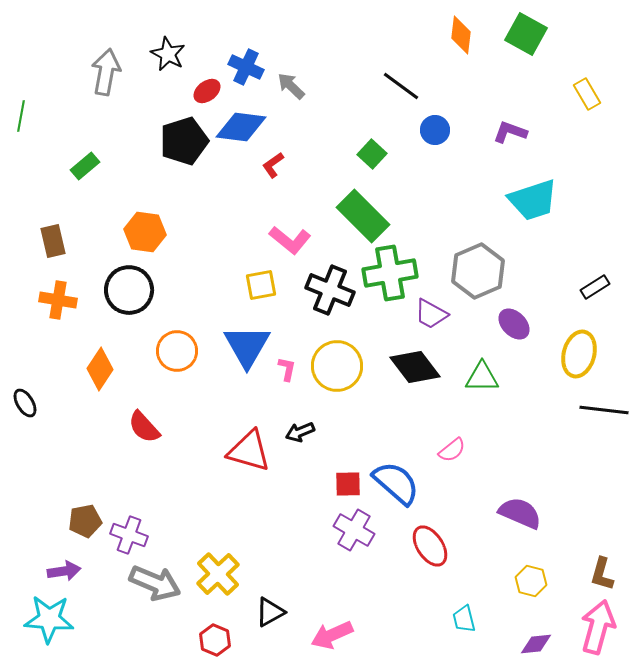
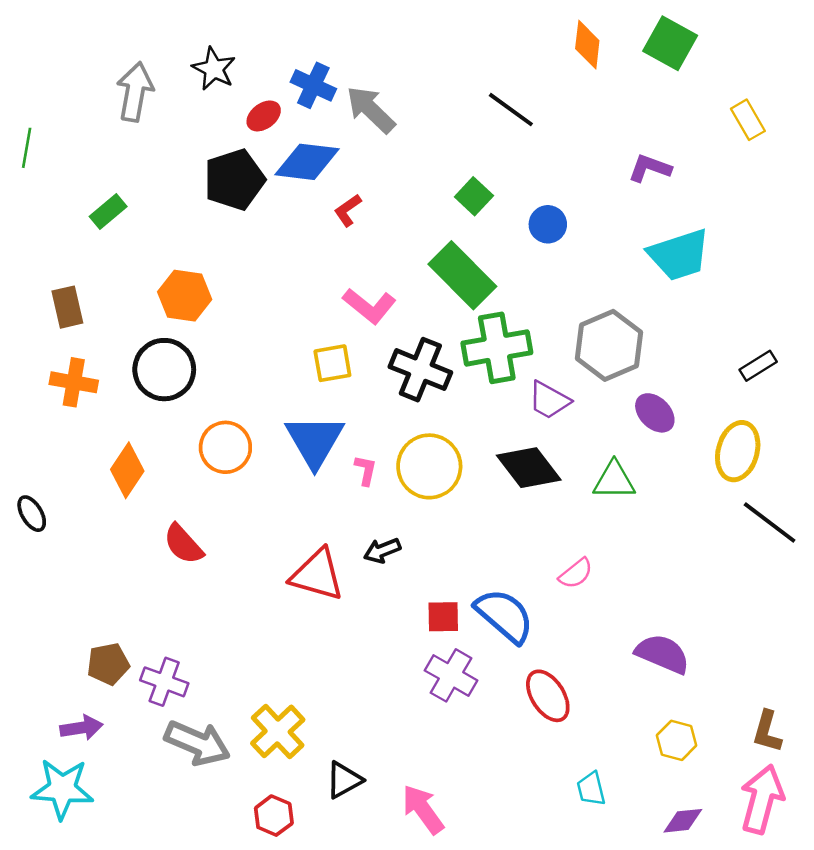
gray arrow: (291, 86) -> (371, 110), size x1.4
blue circle: (435, 130) -> (548, 224), moved
black line: (604, 410) -> (770, 522), turned 30
pink arrow: (332, 635) -> (423, 809), turned 78

